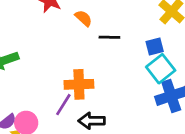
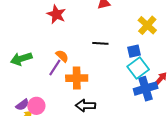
orange semicircle: (84, 18) -> (62, 56), moved
purple line: (63, 105) -> (55, 68), moved

